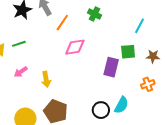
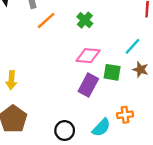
pink diamond: (75, 47) -> (88, 56), moved
brown star: (153, 56) -> (140, 70), moved
cyan semicircle: (121, 105) -> (101, 127), moved

